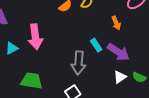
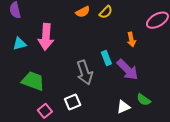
gray arrow: (79, 63) -> (85, 72), turned -35
white triangle: (120, 77) -> (123, 107), moved

